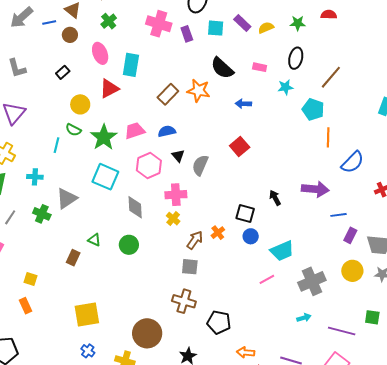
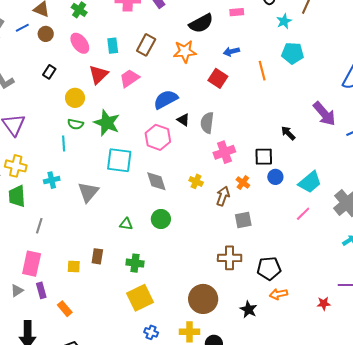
cyan rectangle: (131, 65) -> (113, 46), size x0.7
black semicircle: (222, 68) -> (201, 23), turned -55
cyan star: (285, 87) -> (284, 21), moved
brown rectangle: (168, 94) -> (146, 45), moved
cyan pentagon: (313, 109) -> (293, 53), moved
pink trapezoid: (135, 131) -> (129, 78), moved
blue semicircle: (167, 131) -> (166, 99), size x1.4
orange line: (328, 137) -> (262, 71), moved
red square: (240, 146) -> (218, 78), moved
purple arrow: (315, 189) -> (324, 114), turned 60
pink cross: (176, 195) -> (224, 152), moved
green cross: (42, 214) -> (135, 263), moved
brown rectangle: (73, 258) -> (97, 256), moved
gray square: (190, 267) -> (243, 220), moved
yellow square: (30, 279) -> (74, 267), moved
orange rectangle: (25, 306) -> (65, 309), moved
orange arrow: (246, 352) -> (278, 294), moved

